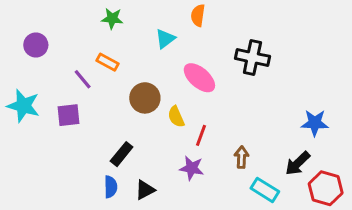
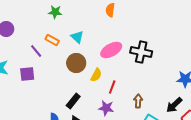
cyan triangle: (165, 39) -> (77, 37), moved, turned -40
black cross: (252, 57) -> (141, 52), moved
pink ellipse: (199, 78) -> (111, 50), turned -70
yellow semicircle: (176, 117) -> (96, 75), turned -128
black rectangle: (122, 154) -> (73, 101), moved

